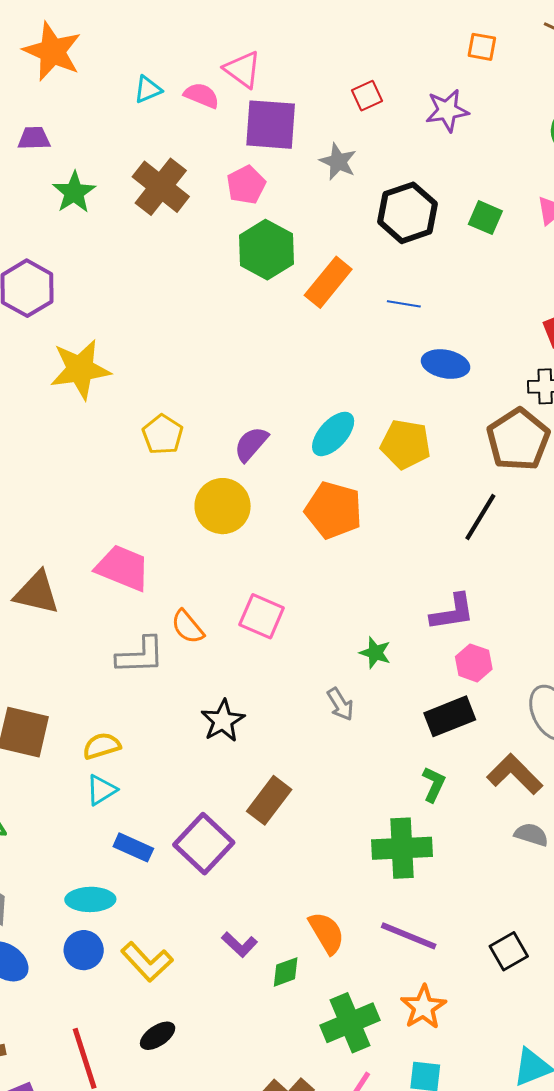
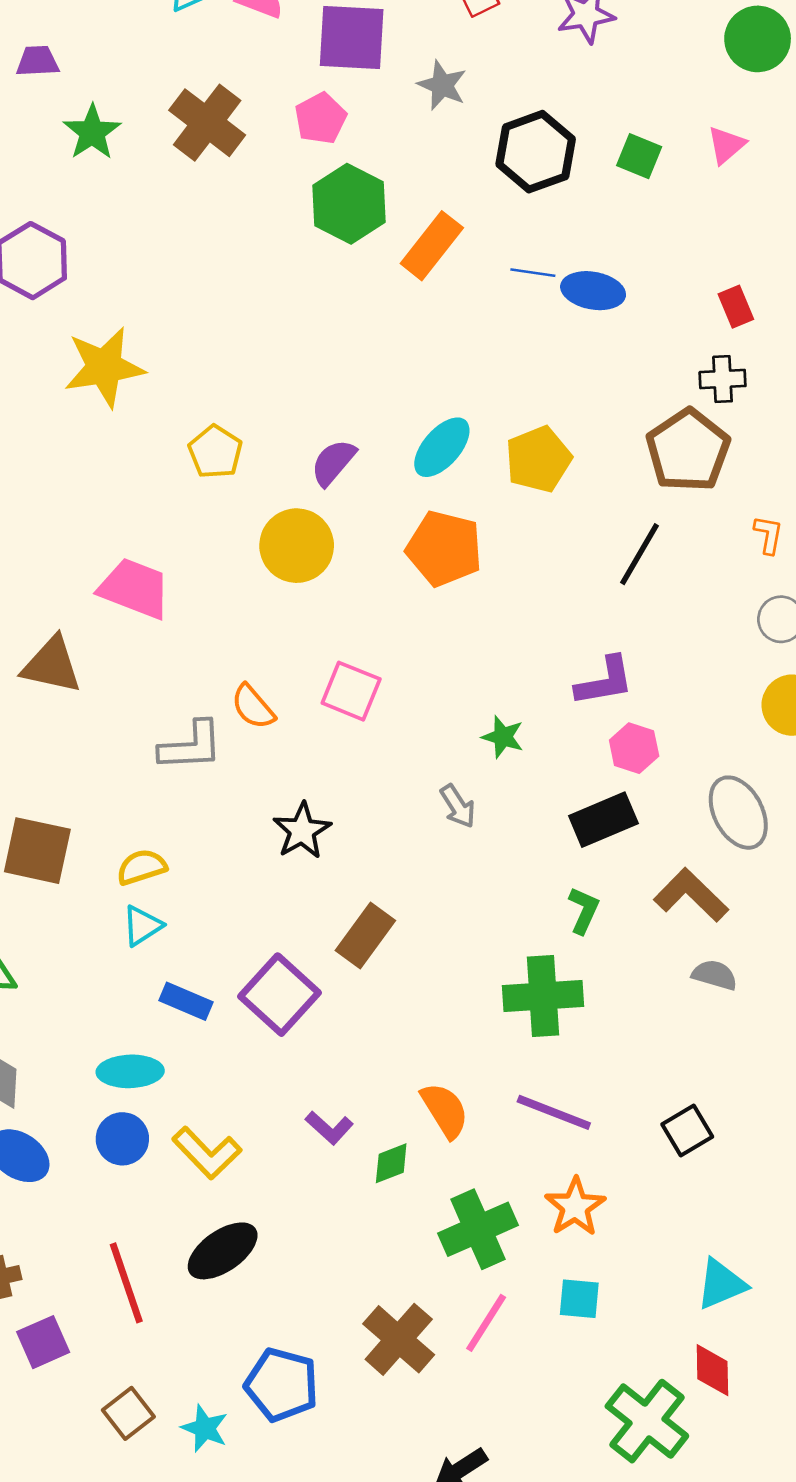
blue ellipse: (446, 364) -> (593, 291), moved
yellow pentagon: (406, 444) -> (538, 459), turned -30
pink trapezoid: (123, 568) -> (134, 588), moved
black ellipse: (158, 1036) -> (223, 1251), size x1.5

